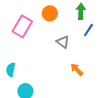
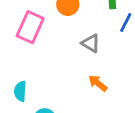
orange arrow: (77, 69) -> (98, 83), moved

